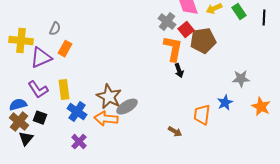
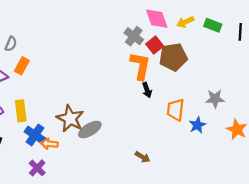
green rectangle: (239, 12) -> (213, 25), turned -35
orange trapezoid: (202, 115) -> (175, 110), moved
orange arrow: (106, 119) -> (49, 144), moved, size x0.7

